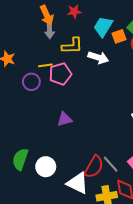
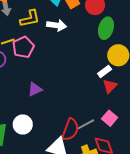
gray line: (111, 164) -> (86, 124), turned -66
white circle: (46, 167) -> (23, 125), moved

